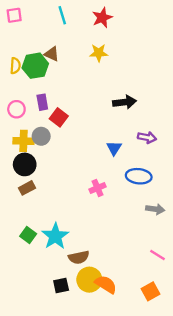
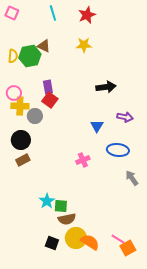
pink square: (14, 15) -> (12, 13), turned 32
purple rectangle: (42, 102) -> (48, 87), moved
yellow cross: (24, 141) -> (20, 106), moved
gray arrow: (155, 209) -> (132, 178), turned -133
green square: (28, 235) -> (61, 206), moved, turned -32
cyan star: (55, 236) -> (47, 201), size x0.7
pink line: (157, 255) -> (118, 239), moved
black square: (61, 286) -> (52, 243), turned 32

